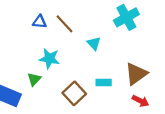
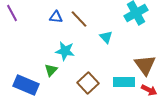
brown triangle: (136, 74) -> (145, 65), turned -30
cyan rectangle: (104, 82) -> (124, 82), moved, size x1.5

